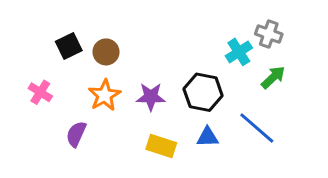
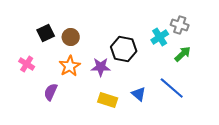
black hexagon: (203, 92) -> (124, 49), moved
blue triangle: (208, 137) -> (139, 94), turned 42

